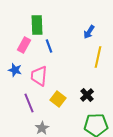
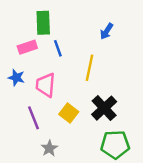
pink rectangle: (24, 45) -> (27, 47), turned 42
yellow line: (98, 57) -> (90, 68), moved
black cross: (87, 95) -> (104, 108), size x1.5

